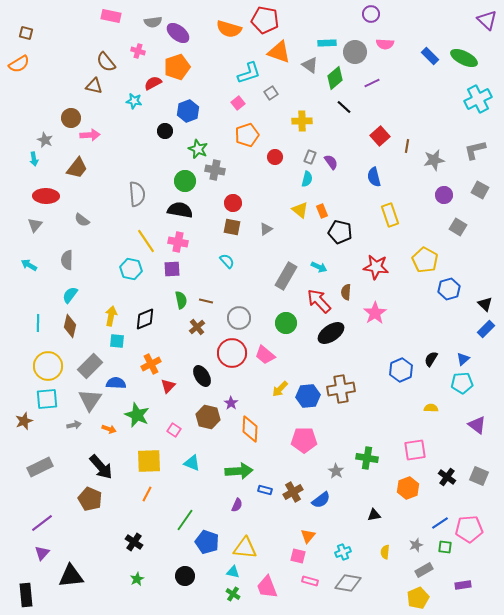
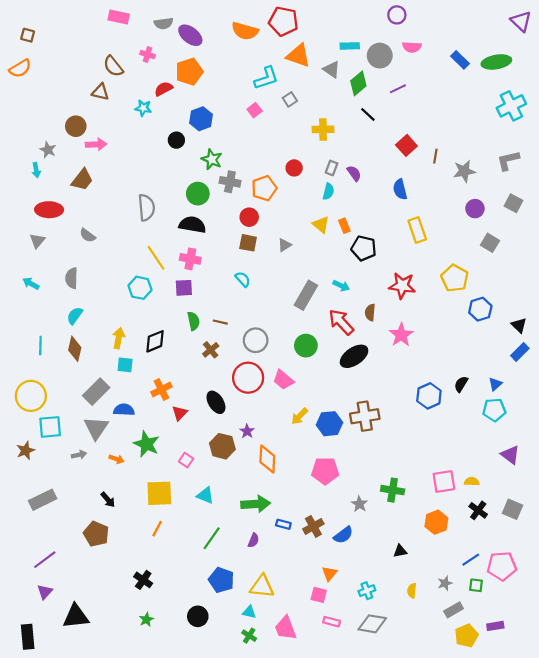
green ellipse: (464, 58) -> (496, 62), turned -36
orange pentagon: (247, 135) -> (264, 188), moved
yellow circle: (48, 366) -> (31, 396), moved
yellow semicircle: (431, 408) -> (472, 482), moved
black arrow: (101, 467) -> (108, 500), size x0.6
green line: (185, 520) -> (212, 538), moved
yellow pentagon: (418, 598) -> (466, 636), moved

